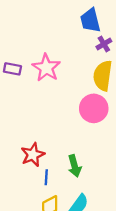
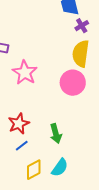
pink star: (46, 68) -> (25, 73), moved
blue line: (46, 177) -> (22, 146), moved, turned 48

